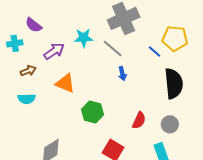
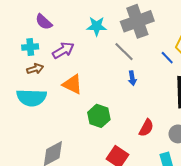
cyan star: (84, 38) -> (97, 26), moved
cyan cross: (15, 43) -> (30, 47), moved
cyan semicircle: (27, 99) -> (31, 98), size x1.6

